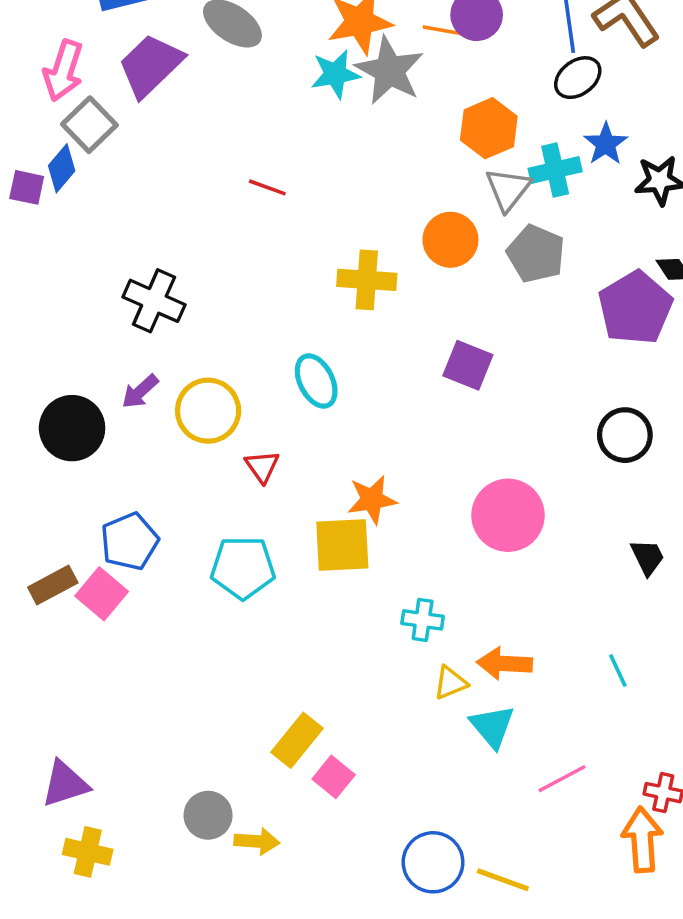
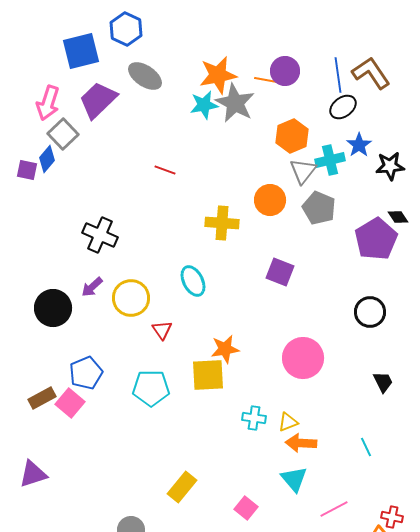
yellow triangle: (450, 683) -> (288, 422), moved
pink square: (334, 777) -> (246, 508), moved
purple triangle: (65, 784) -> (33, 474), moved

